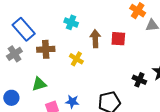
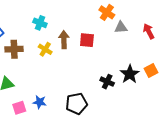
yellow cross: (76, 59) -> (45, 49), moved

